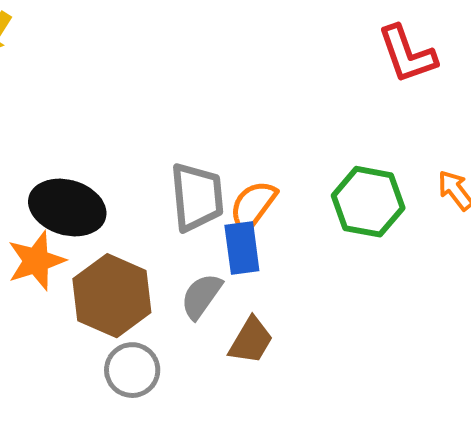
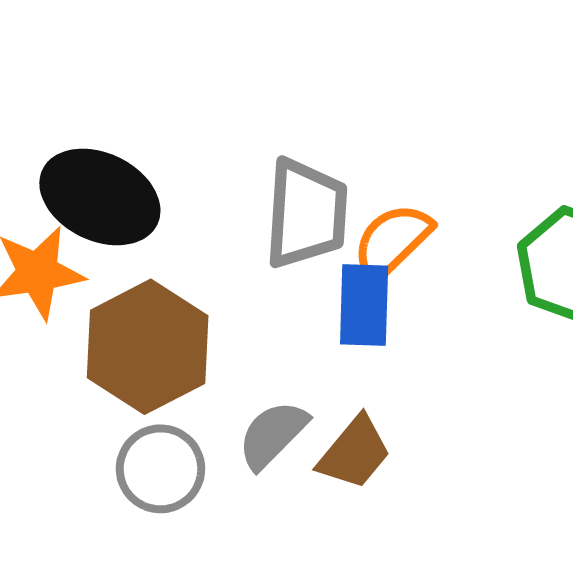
gray semicircle: (201, 296) -> (273, 435), moved

